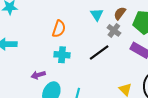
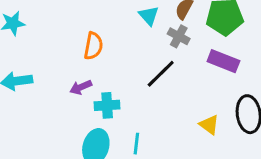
cyan cross: (62, 55) -> (107, 105), moved
purple arrow: (38, 75) -> (81, 87), moved

